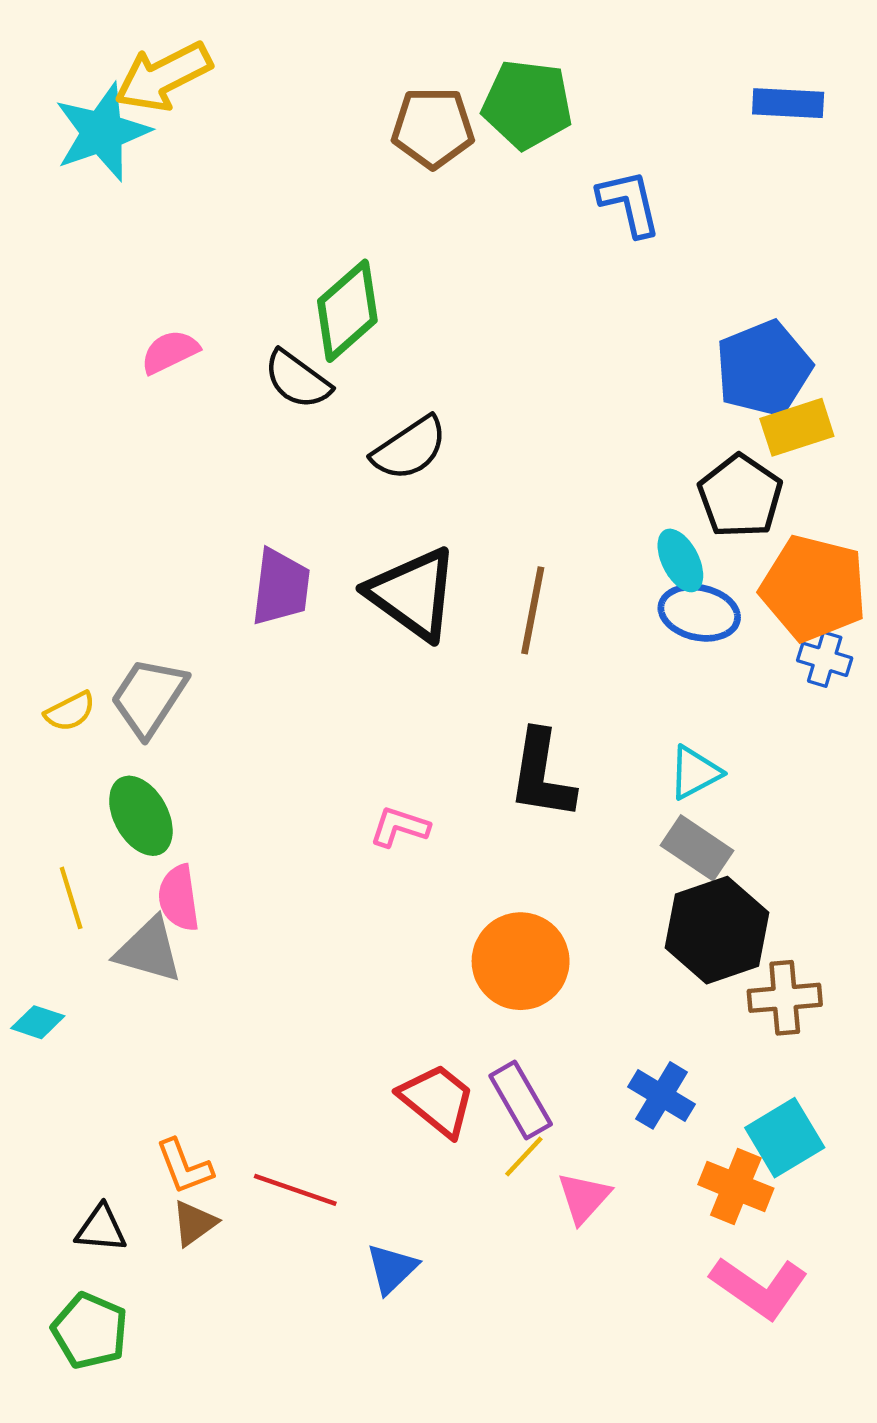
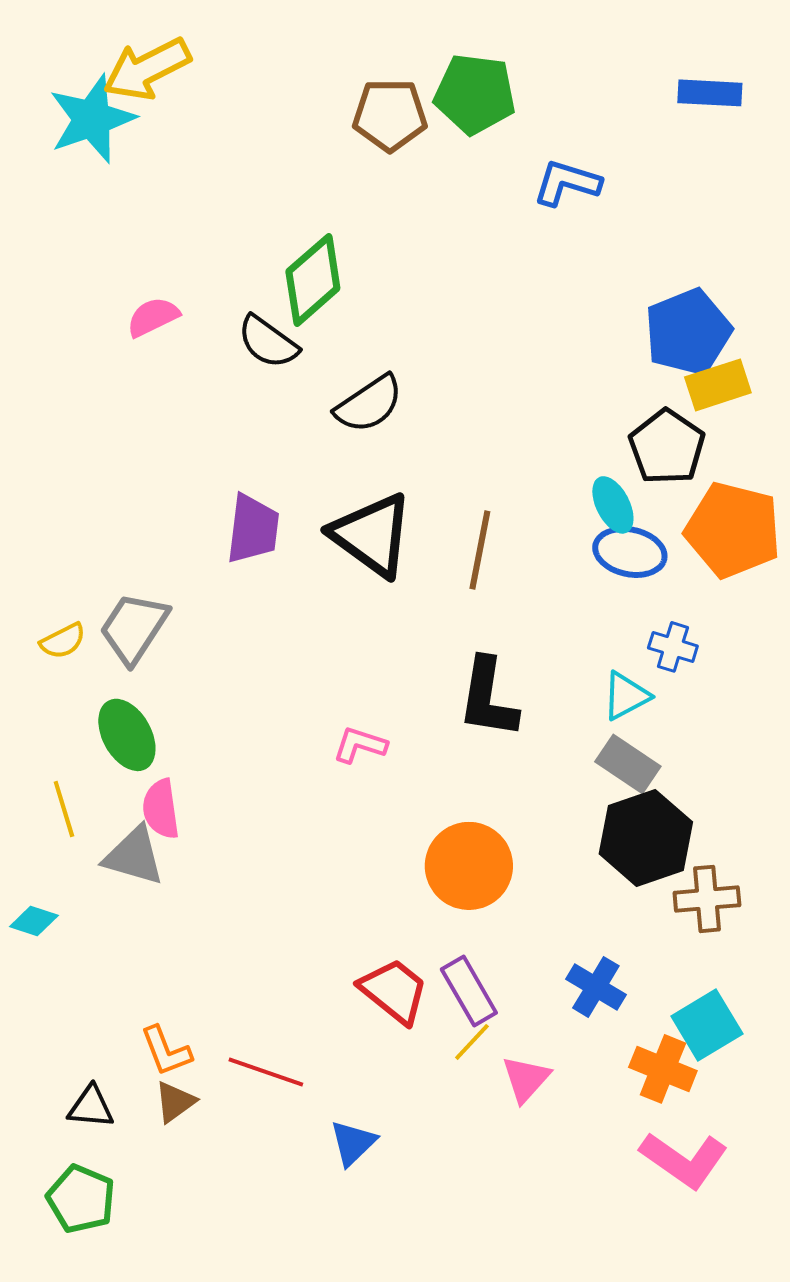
blue L-shape: (629, 203) -> (567, 183), turned -60
blue cross: (825, 659) -> (673, 647), moved

